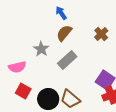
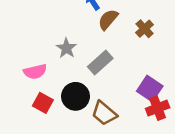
brown semicircle: (64, 33) -> (108, 20), moved
black circle: (48, 99) -> (76, 96), moved

